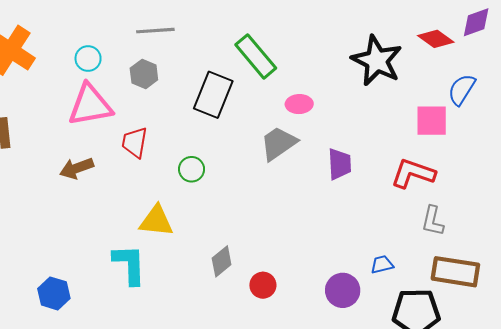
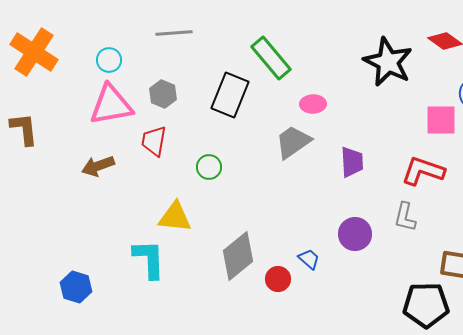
gray hexagon: (144, 74) -> (163, 94), moved
gray L-shape: (433, 221) -> (405, 217), moved
gray diamond: (222, 261) -> (238, 256), size x1.6
blue trapezoid: (382, 264) -> (309, 259), moved, turned 55
purple circle: (343, 290) -> (355, 234), moved

